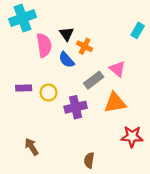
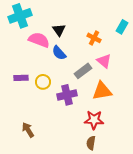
pink semicircle: (44, 45) -> (39, 40), turned -60
orange cross: (85, 46) -> (94, 38), moved
red star: (132, 137) -> (94, 120), moved
brown semicircle: (89, 160) -> (91, 143), moved

